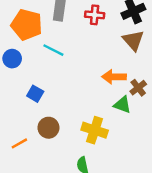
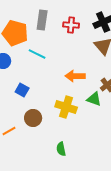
orange arrow: (114, 77) -> (75, 76), moved
yellow cross: (95, 130) -> (66, 107), moved

